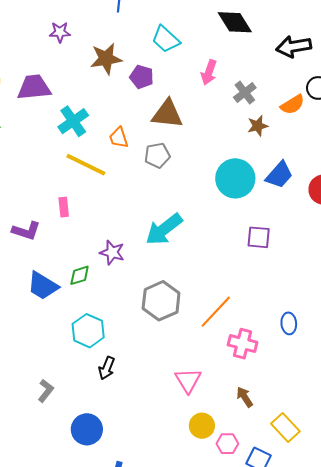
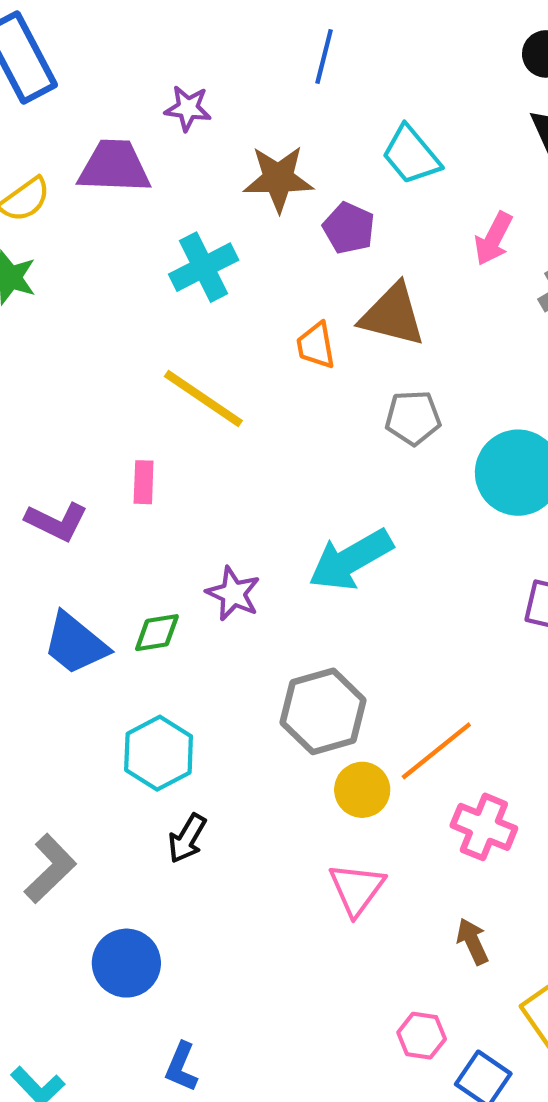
purple trapezoid: (34, 87) -> (114, 167), moved
cyan cross: (73, 121) -> (204, 267), moved
orange trapezoid: (119, 138) -> (316, 345), moved
gray pentagon: (157, 155) -> (413, 418), moved
gray L-shape: (46, 391) -> (50, 869), size x1.4
yellow circle: (202, 426) -> (362, 790), moved

